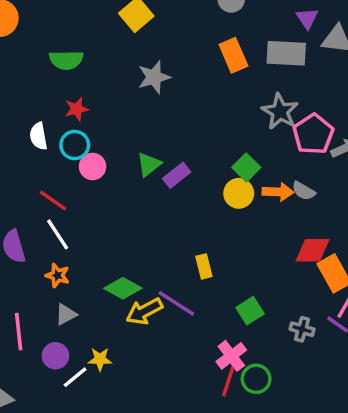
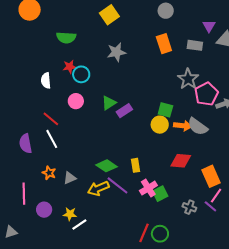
gray rectangle: (286, 53) -> (195, 45), size x0.7
cyan circle: (75, 145) -> (81, 74), moved
green square: (246, 167) -> (165, 110), turned -35
gray semicircle: (303, 191) -> (198, 127), size x1.5
red diamond: (313, 250) -> (181, 161), moved
orange star: (57, 275) -> (49, 173), moved
green diamond: (123, 288) -> (106, 166), moved
gray triangle: (66, 314) -> (70, 178), moved
pink cross: (231, 356) -> (148, 188), moved
white line: (75, 377) -> (79, 224), moved

